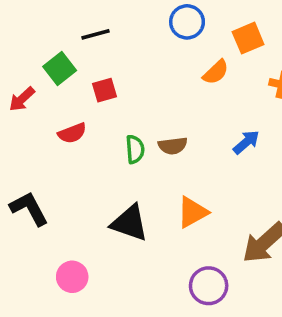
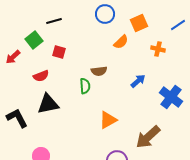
red square: (104, 90) -> (59, 52), turned 32
brown semicircle: (173, 146) -> (99, 71), moved
green semicircle: (135, 149) -> (85, 86), moved
black triangle: (130, 223) -> (48, 104), moved, turned -30

